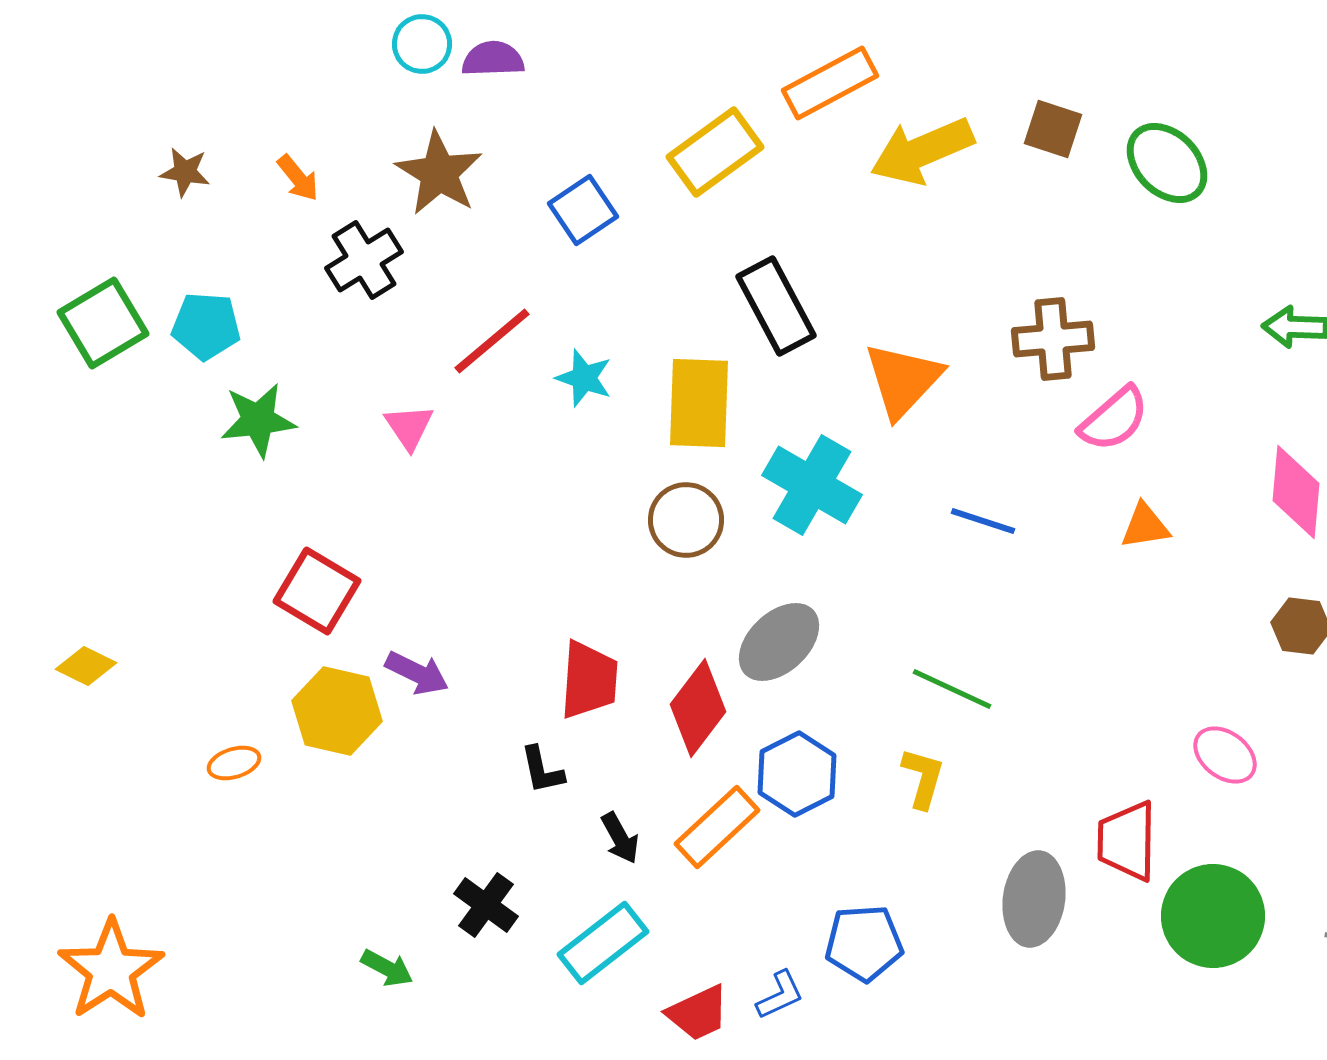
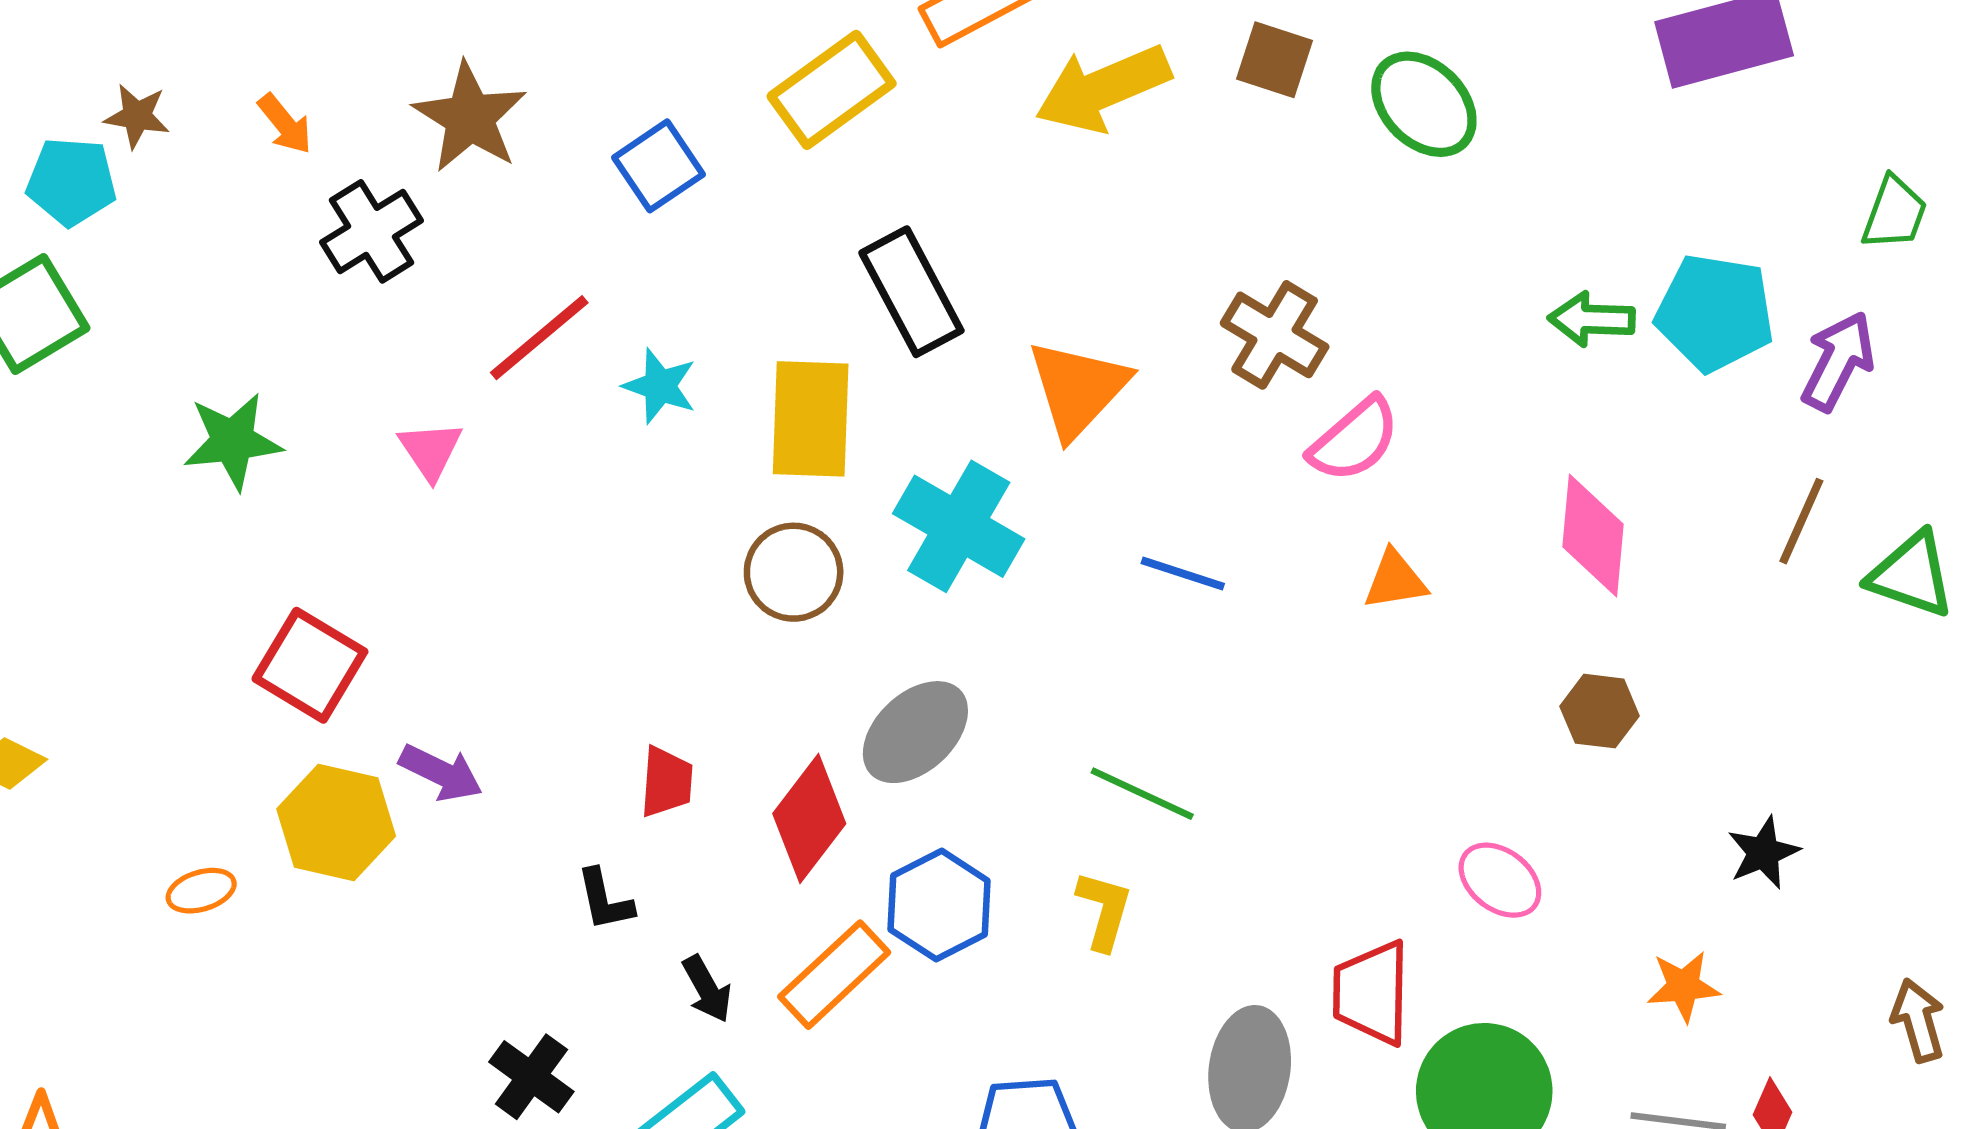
cyan pentagon: (206, 326) -> (71, 182), moved
brown cross: (1053, 339) -> (1275, 335), turned 36
red trapezoid: (589, 680) -> (666, 782), size x0.7

